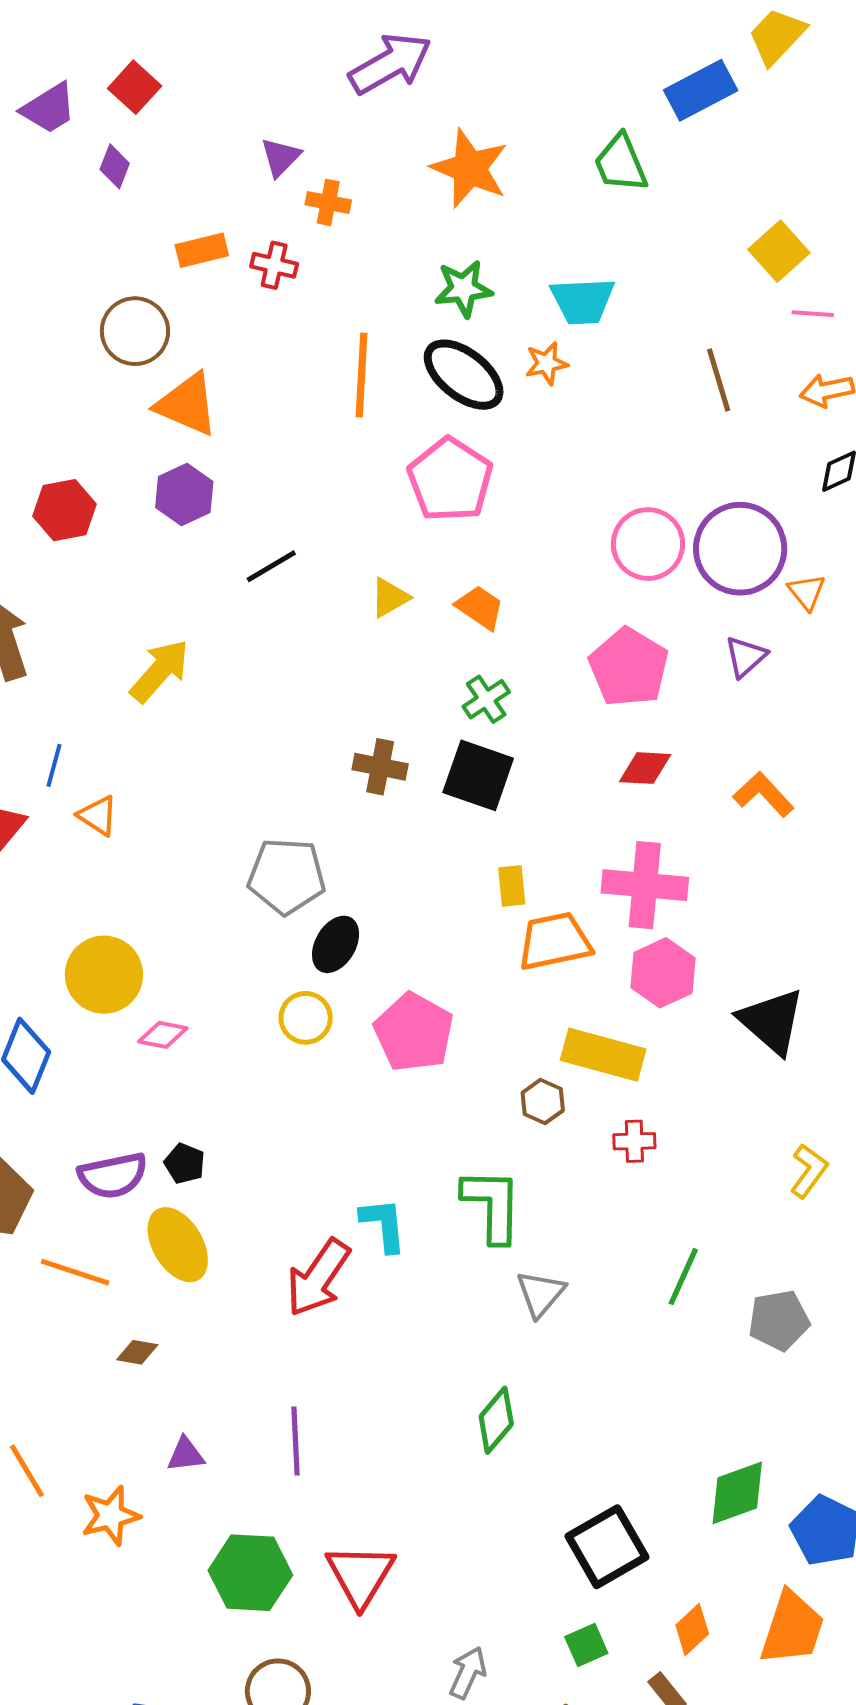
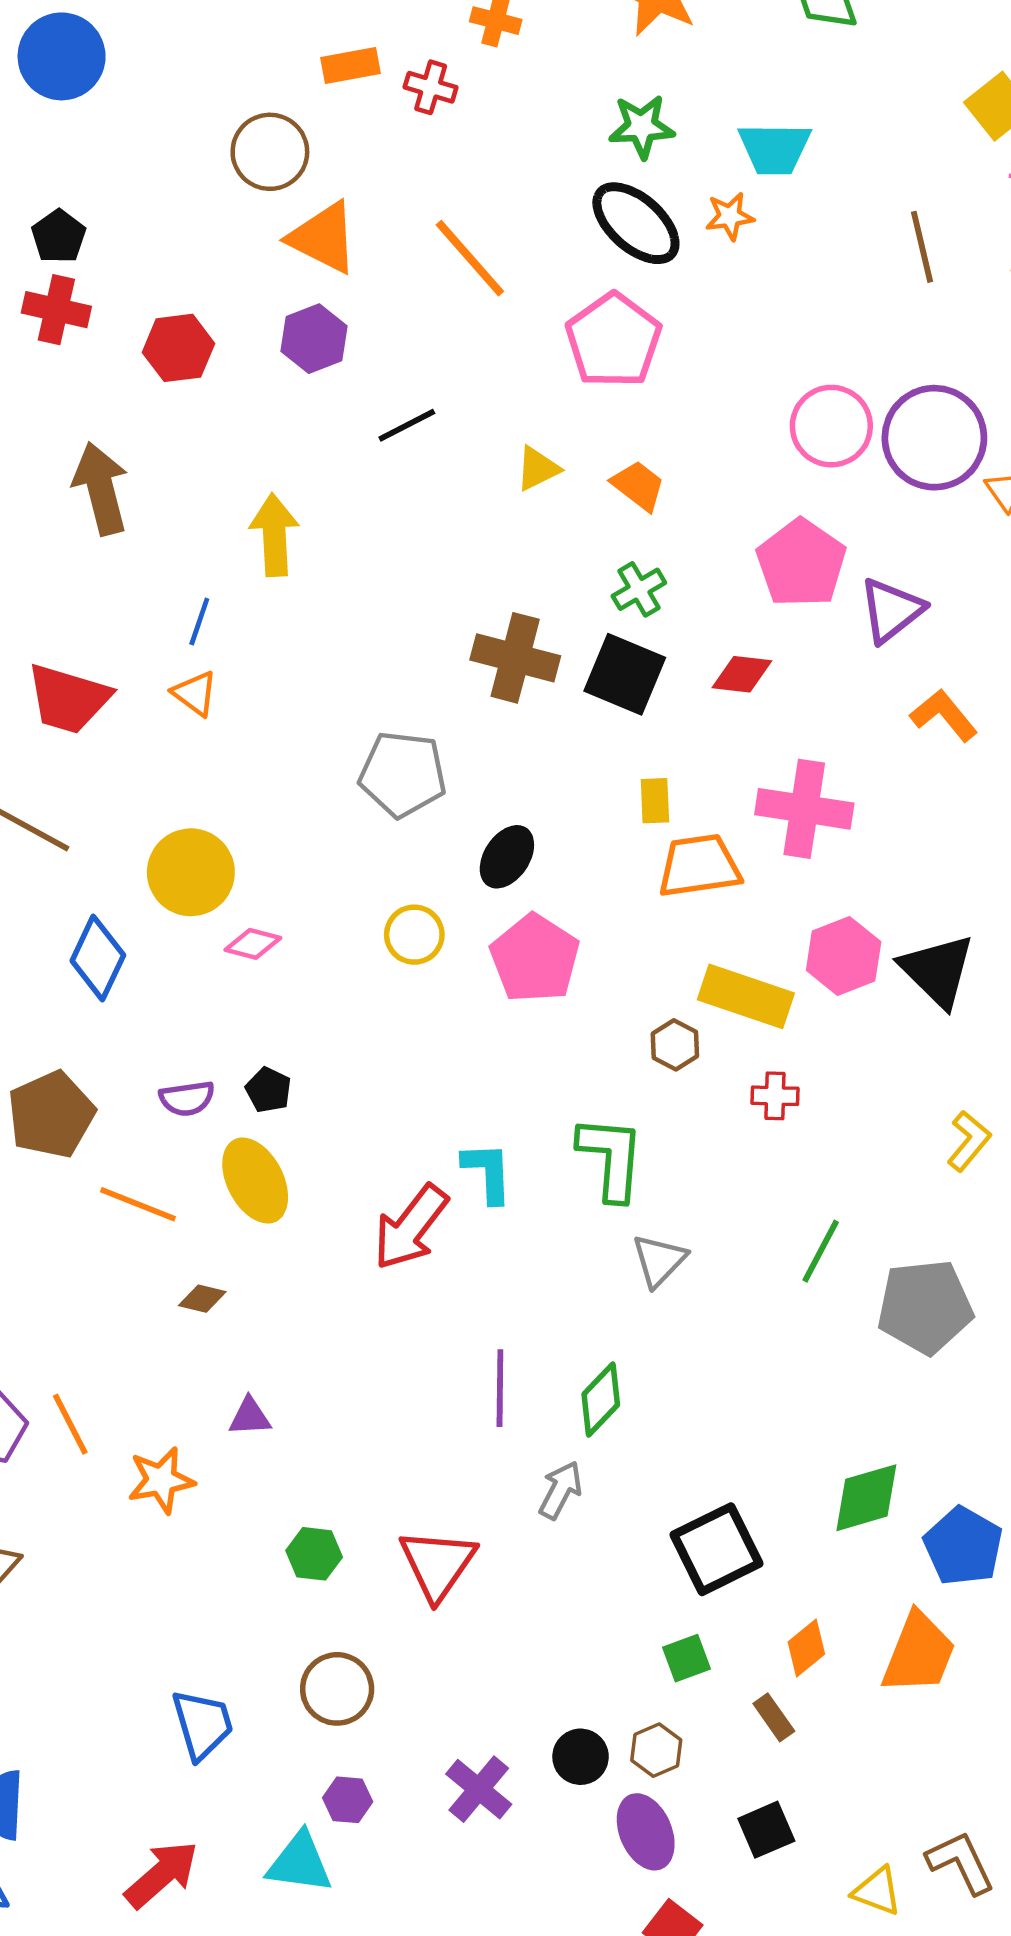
orange line: (362, 375) -> (470, 258), moved, turned -48
purple triangle: (746, 657) -> (891, 610), moved, size x1.4
yellow arrow: (160, 671) -> (274, 535), turned -48
blue line: (54, 765) -> (199, 622), moved
brown cross: (380, 767) -> (515, 658), size x1.4
red diamond: (645, 768) -> (742, 674), moved
black ellipse: (336, 944) -> (507, 857), moved
pink hexagon: (663, 973) -> (844, 956), moved
purple semicircle: (113, 1176) -> (187, 1098), size x0.7
gray pentagon: (779, 1320) -> (925, 1307), size x1.4
purple line: (295, 1441) -> (500, 1388), moved
green hexagon: (250, 1573) -> (314, 1554), size x0.6
gray arrow: (468, 1673) -> (560, 1490), moved

